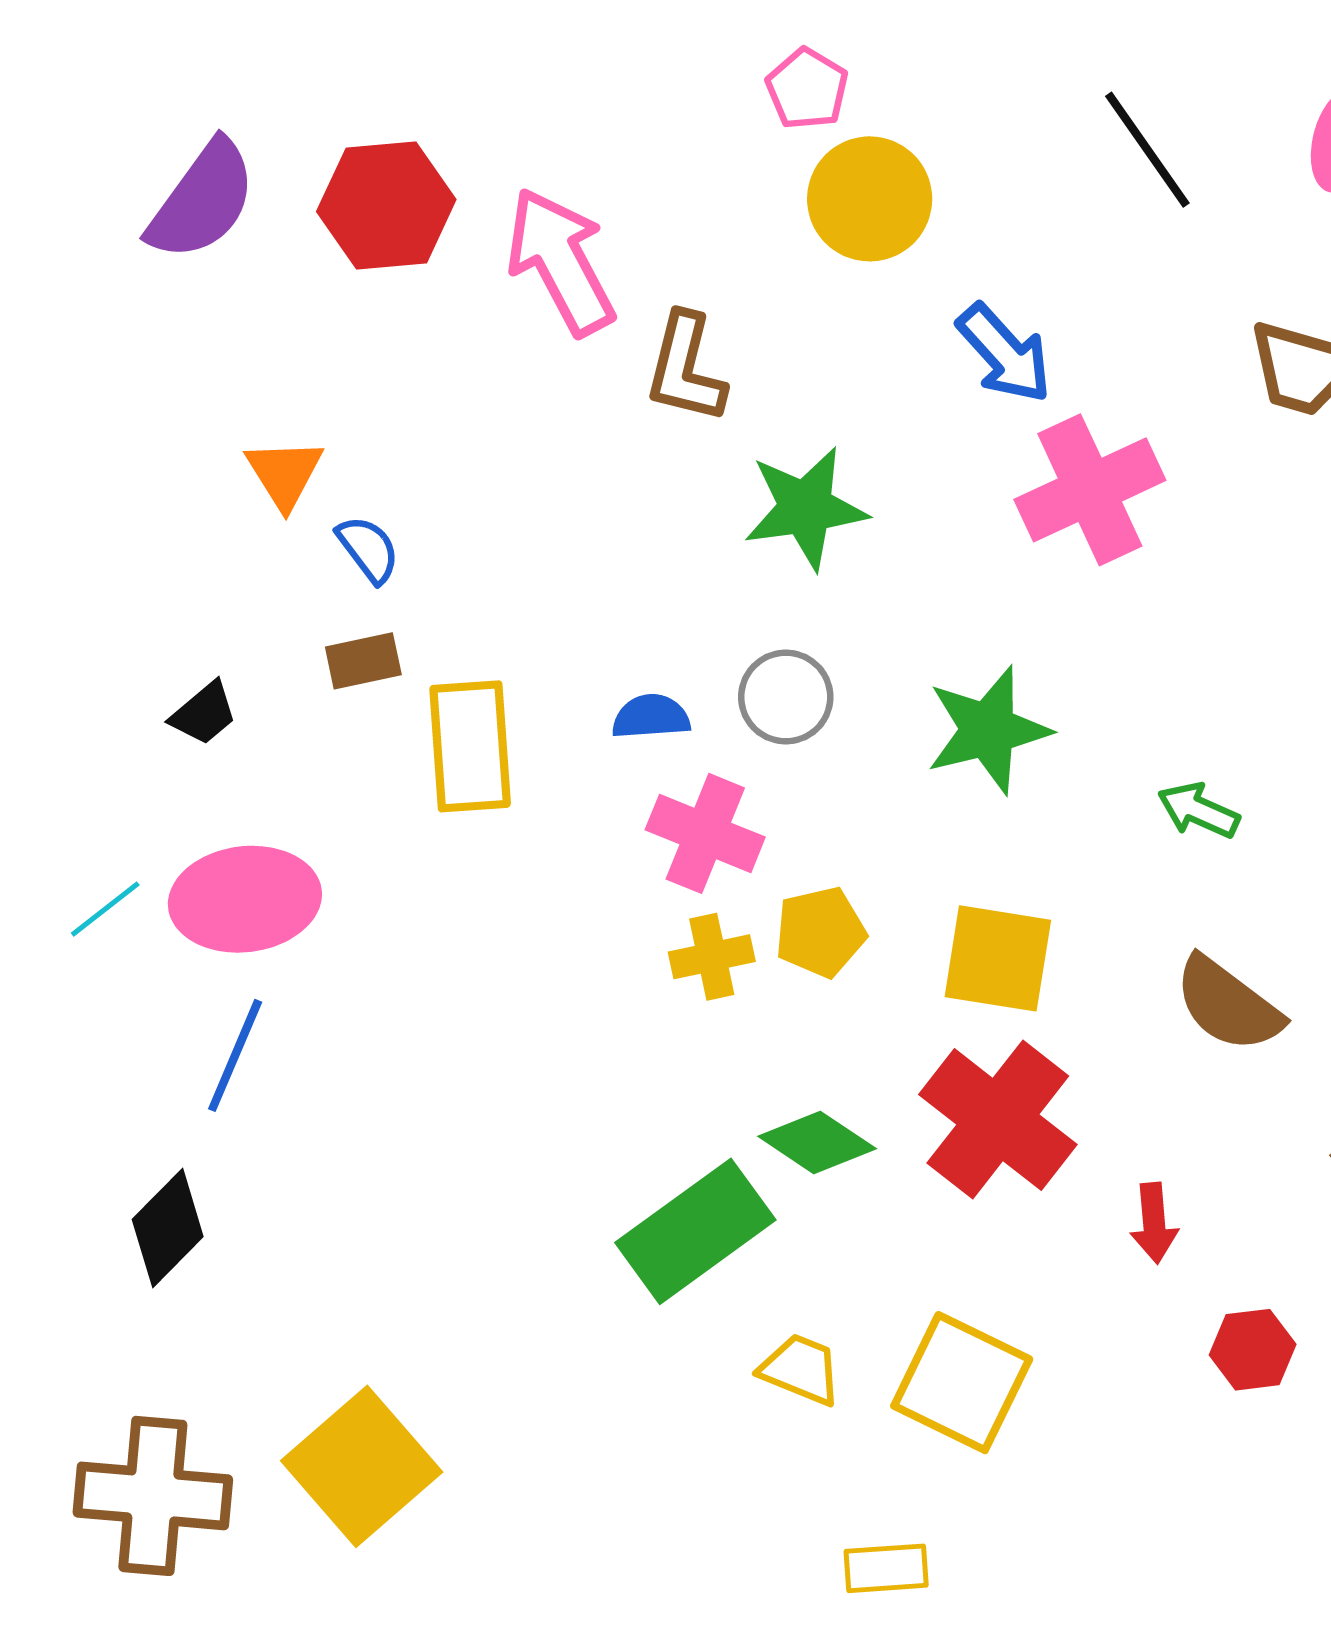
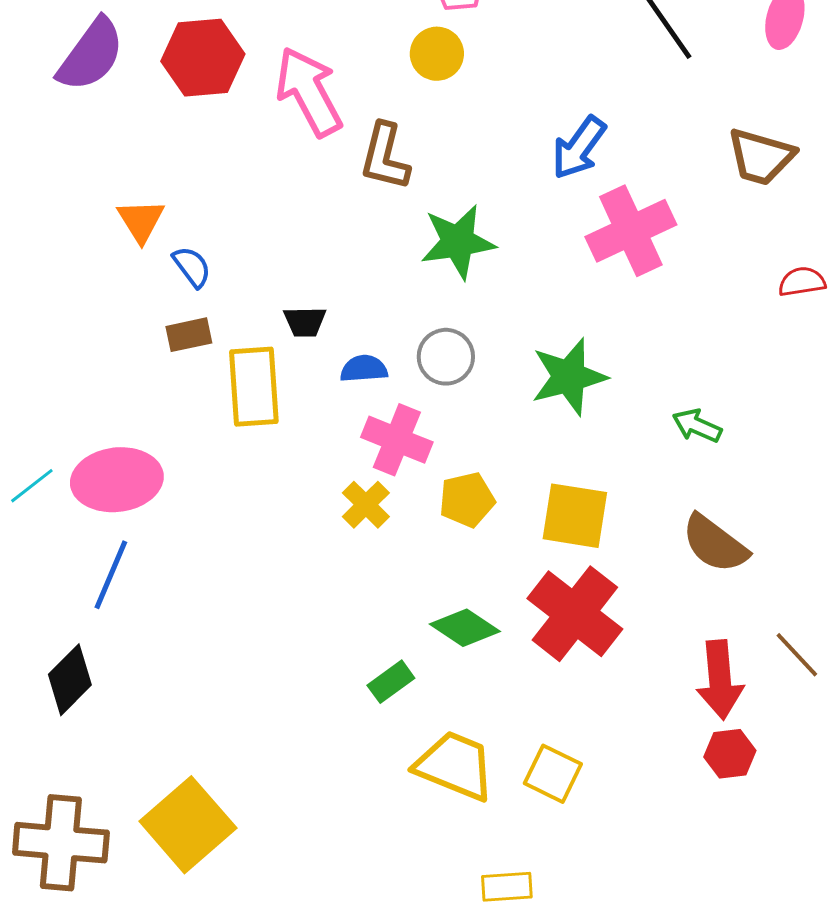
yellow circle: (870, 199) -> (437, 54), moved, size x0.7
blue arrow: (1004, 353) -> (579, 148), turned 78
black trapezoid: (204, 713) -> (305, 322), moved, turned 39
yellow cross: (712, 957) -> (366, 505), moved, turned -33
red arrow: (1154, 1223) -> (720, 680), moved, size x1.6
green rectangle: (695, 1231) -> (391, 682), size x0.5
yellow trapezoid: (801, 1369) -> (455, 766), size x1.6
yellow square: (962, 1383) -> (553, 774), size x0.7

